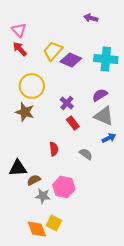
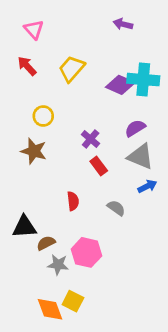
pink triangle: (19, 30) -> (34, 30), moved
purple diamond: (71, 60) -> (120, 85), moved
yellow circle: (32, 86) -> (43, 116), size x0.6

